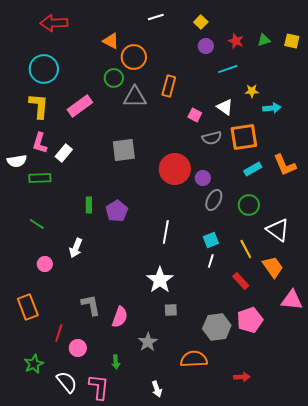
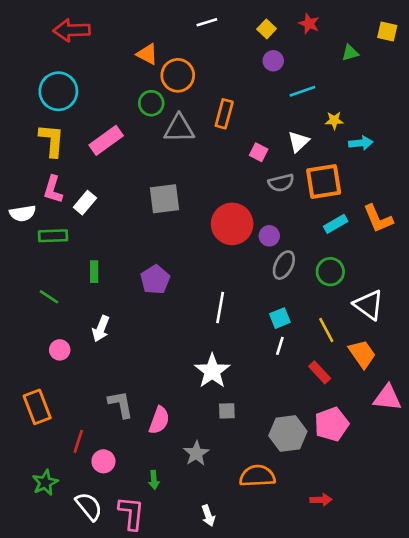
red star: (236, 41) -> (309, 24), moved
yellow square: (292, 41) -> (387, 32), moved
white triangle: (225, 107) -> (298, 142), turned 42
green rectangle: (89, 205) -> (94, 272), moved

